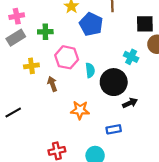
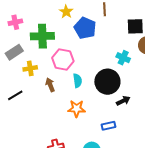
green cross: (45, 32) -> (42, 36), size x1.6
gray rectangle: (16, 38) -> (14, 52), moved
cyan semicircle: (90, 70) -> (77, 81), moved
black line: (13, 112) -> (15, 95), moved

